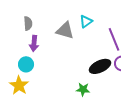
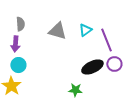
cyan triangle: (86, 21) -> (85, 30), moved
purple arrow: (34, 43) -> (15, 44), moved

